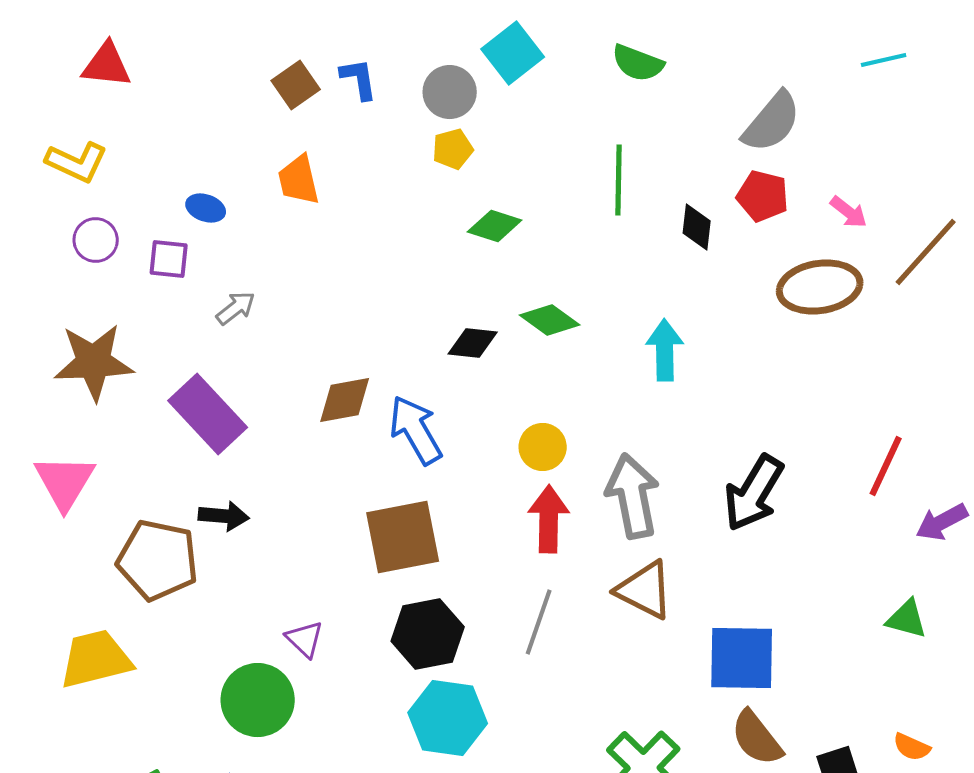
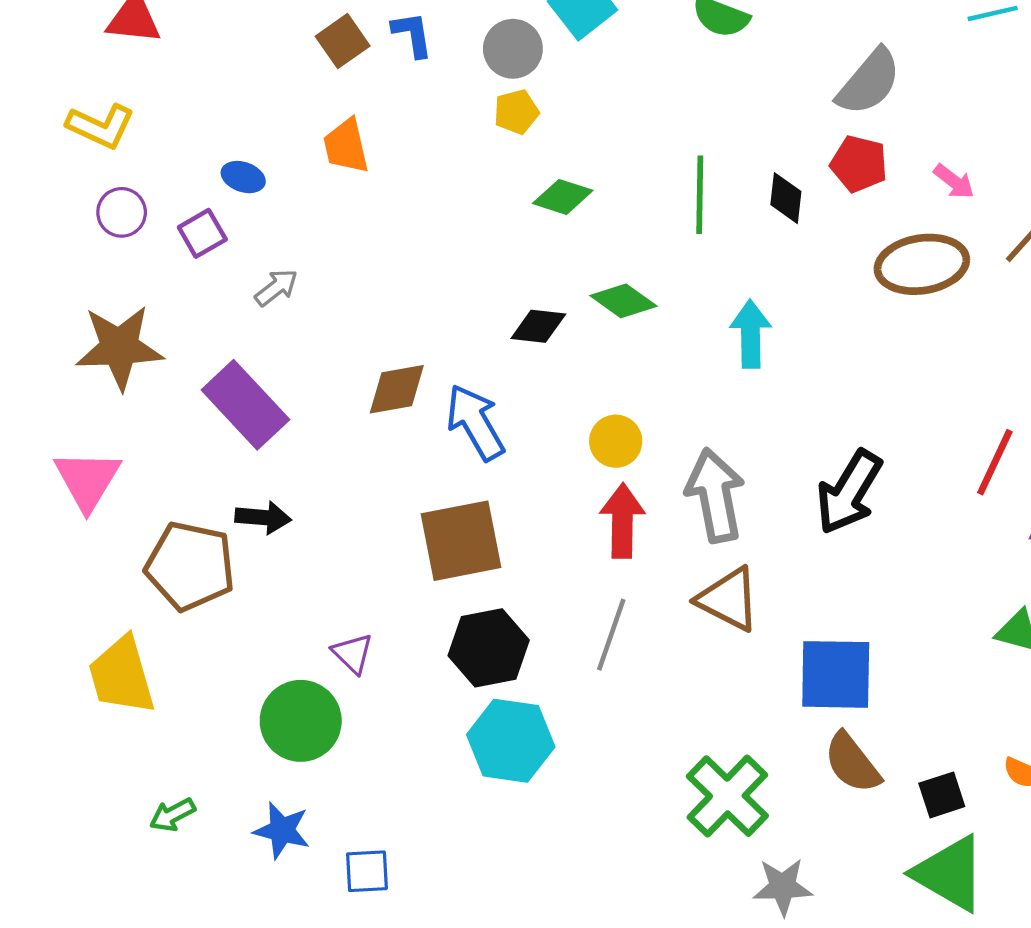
green line: (619, 180) -> (700, 195), moved
purple square: (169, 259) -> (202, 233), turned -36
yellow trapezoid: (96, 659) -> (122, 676), turned -92

